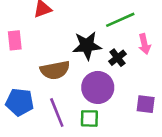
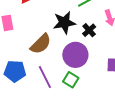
brown semicircle: (55, 70) -> (41, 44), turned -30
green square: (89, 118) -> (71, 80), turned 35

